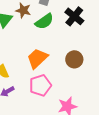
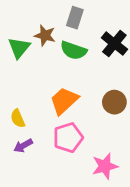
green semicircle: (44, 21) -> (74, 50), turned 54

